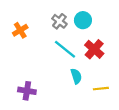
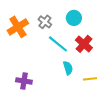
gray cross: (59, 21) -> (45, 22), moved
orange cross: (20, 30) -> (18, 27), size x1.5

